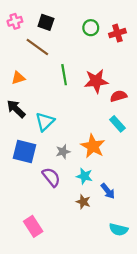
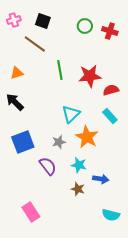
red cross: (117, 33) -> (110, 31), turned 35
cyan triangle: (45, 122) -> (71, 114), moved
blue square: (25, 152) -> (23, 142), turned -35
blue arrow: (108, 191) -> (101, 179), turned -42

